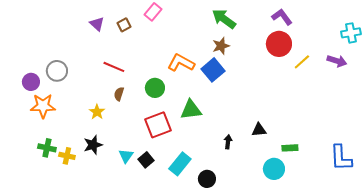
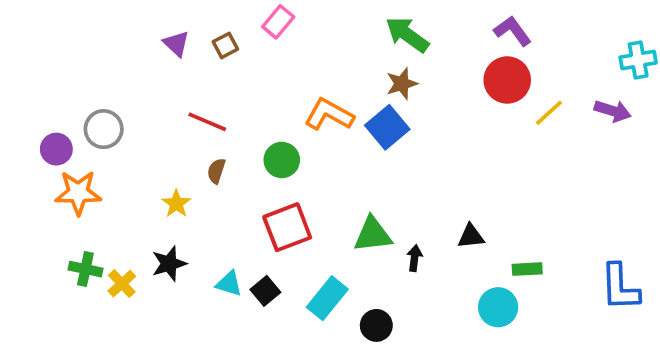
green triangle: (191, 110) -> (373, 235), moved
yellow cross: (67, 156) -> (122, 284), turned 35
cyan triangle: (126, 156) -> (229, 284), turned -49

